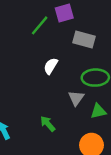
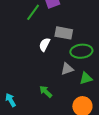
gray rectangle: (84, 39) -> (64, 33), moved
gray triangle: (76, 98) -> (67, 69), turned 40

